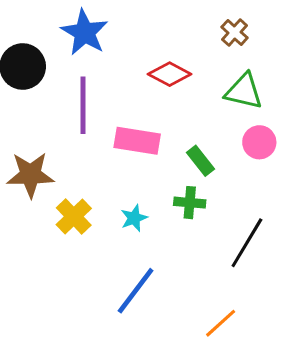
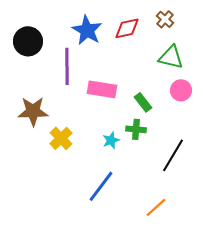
blue star: (85, 32) -> (87, 30), moved
red diamond: (170, 74) -> (127, 28), moved, turned -40
cyan star: (134, 218) -> (111, 140), moved

